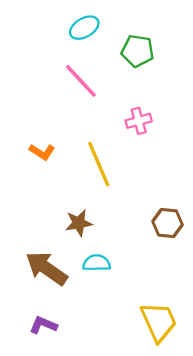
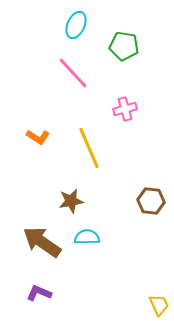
cyan ellipse: (84, 28) -> (76, 25), turned -36
yellow trapezoid: (159, 322) -> (159, 305), moved, size x0.6

